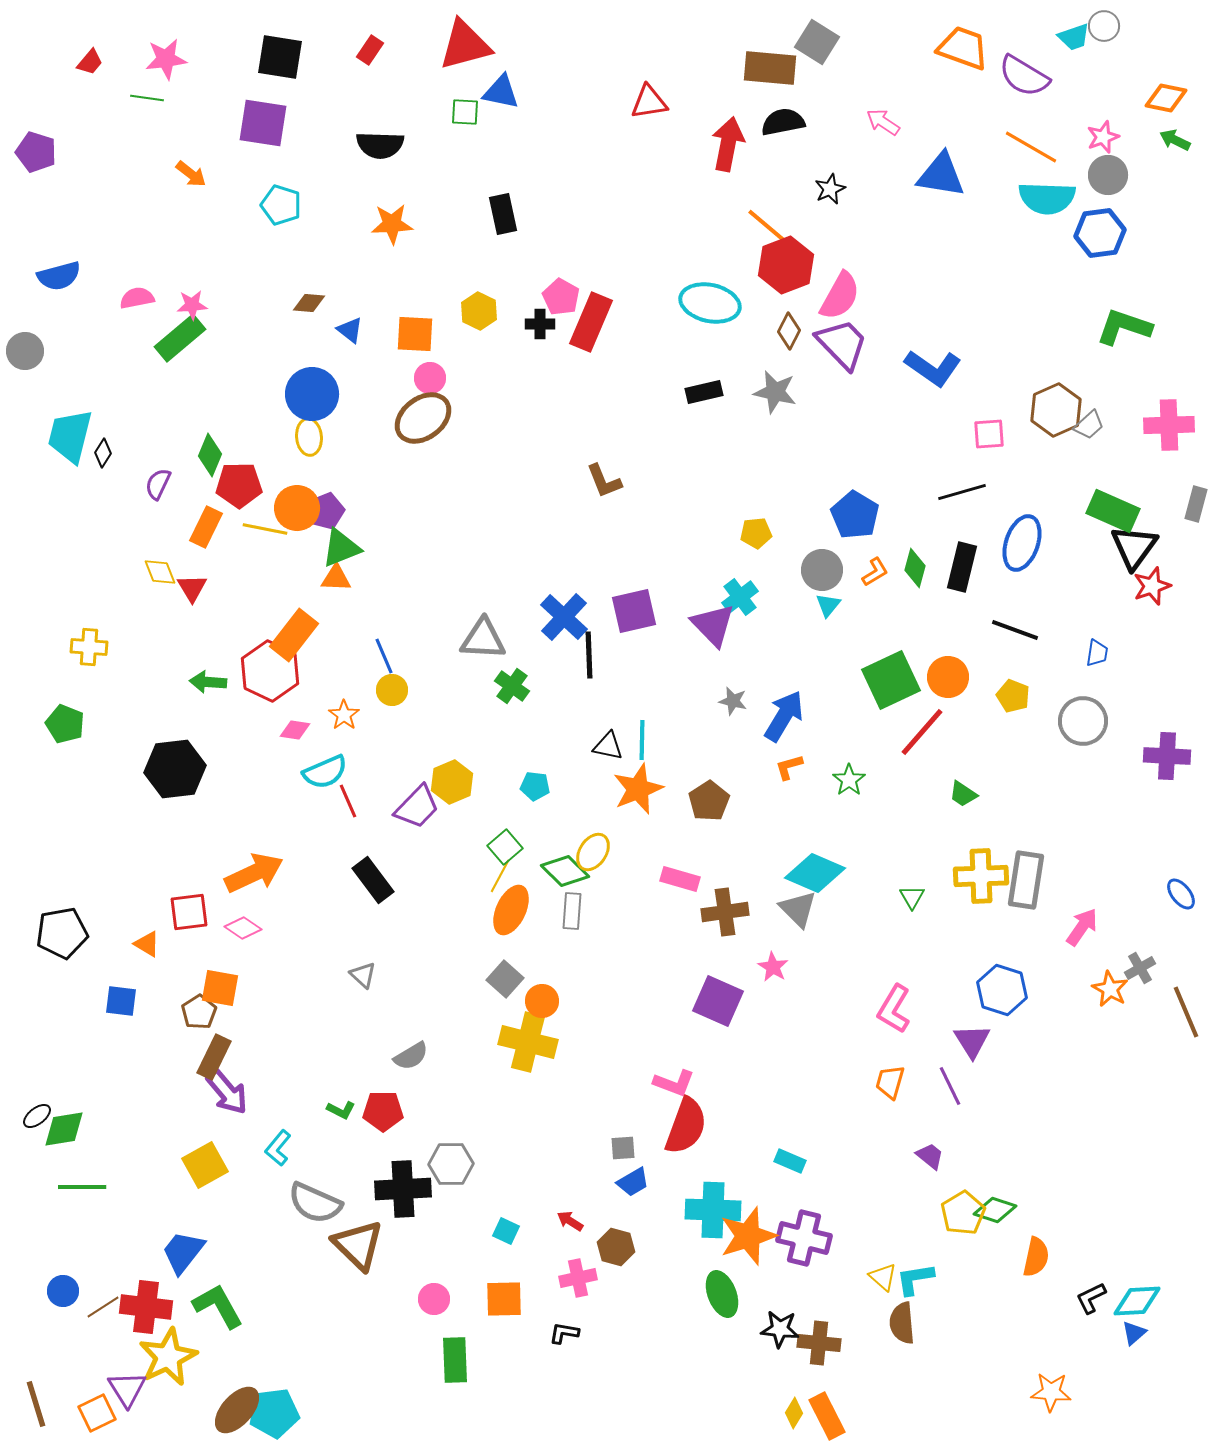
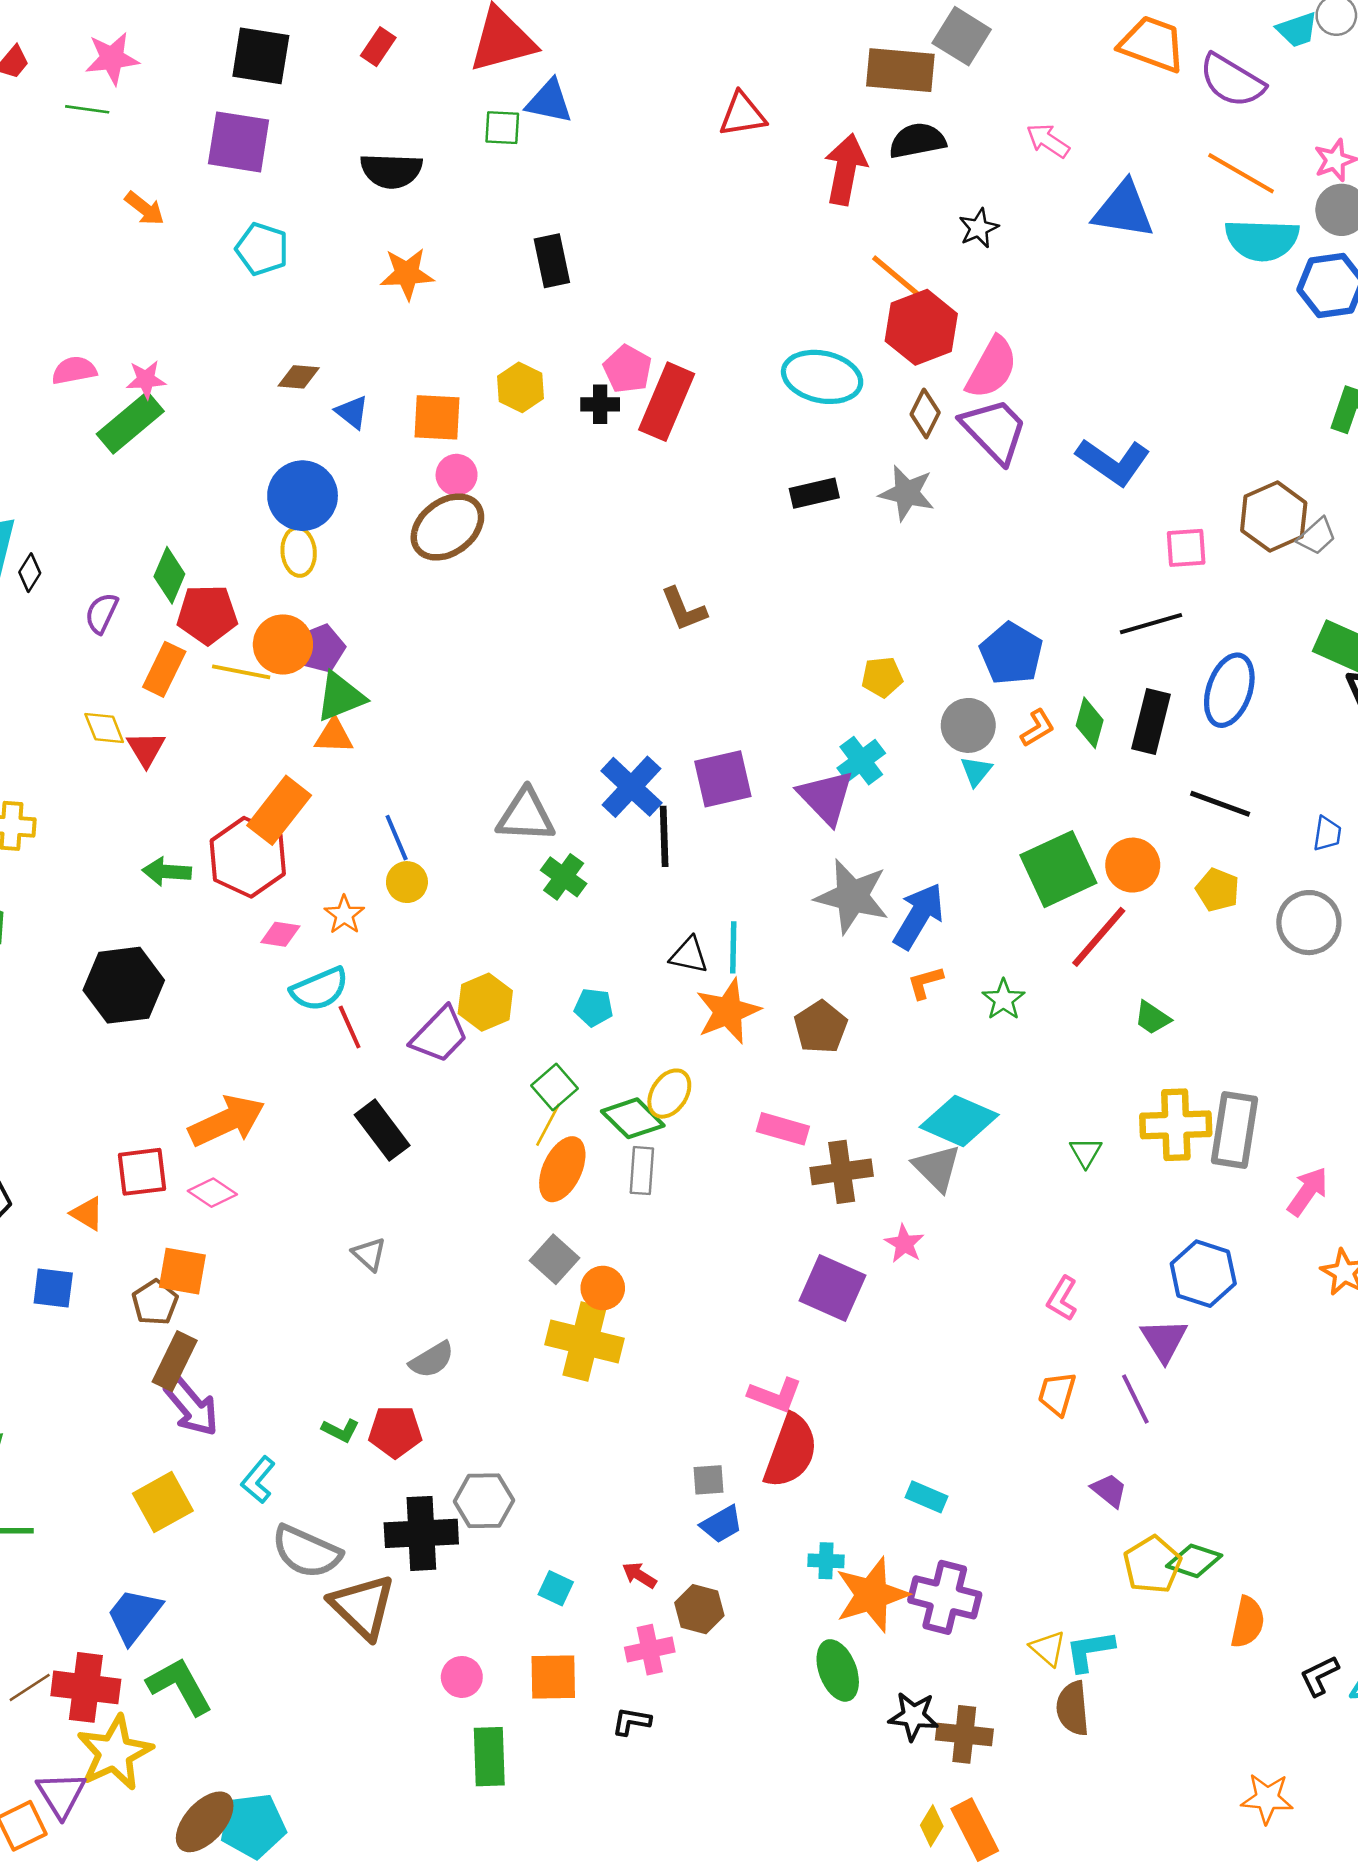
gray star: (733, 701) -> (852, 896), size x2.0
pink L-shape: (894, 1009) -> (1062, 1298), size x0.7
cyan cross: (713, 1210) -> (826, 1561), size x0.5

